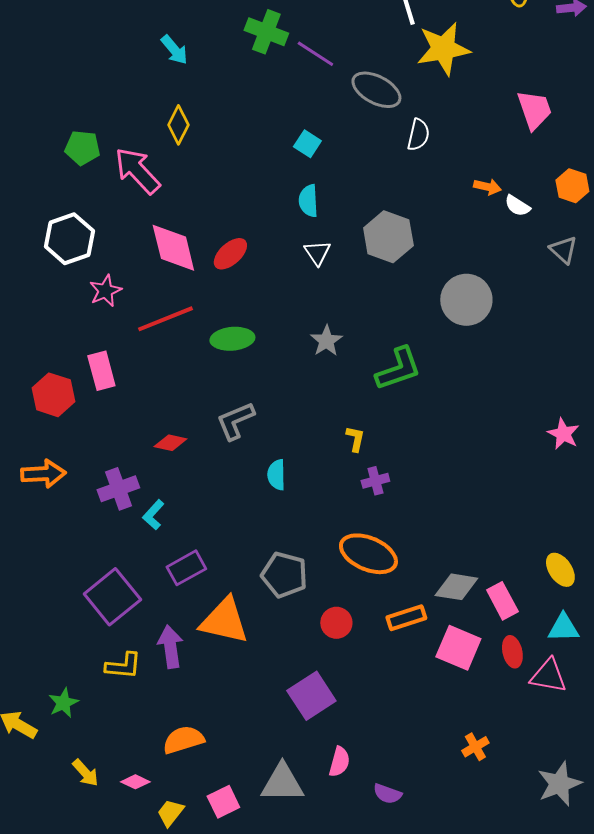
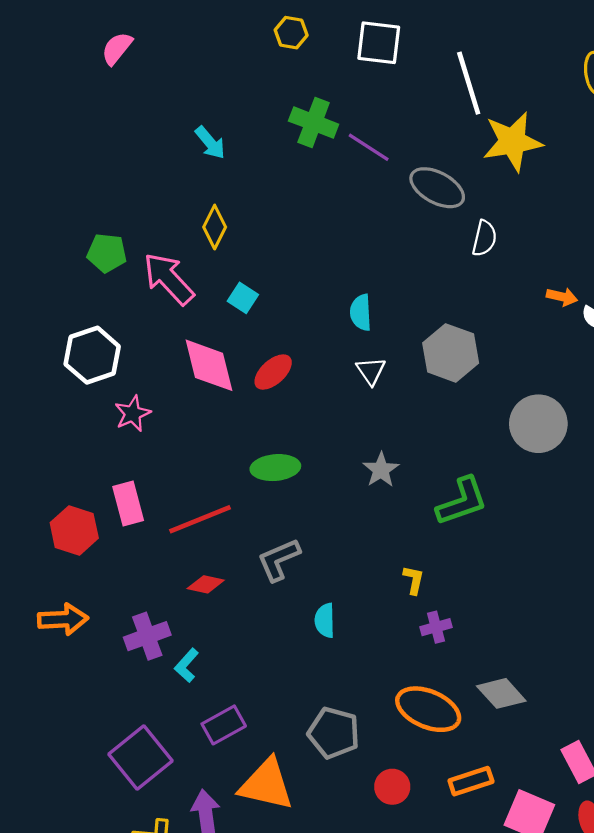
cyan square: (307, 144) -> (243, 298), moved
red line: (165, 319) -> (200, 519), moved
gray diamond: (456, 587) -> (501, 693), moved, turned 39

